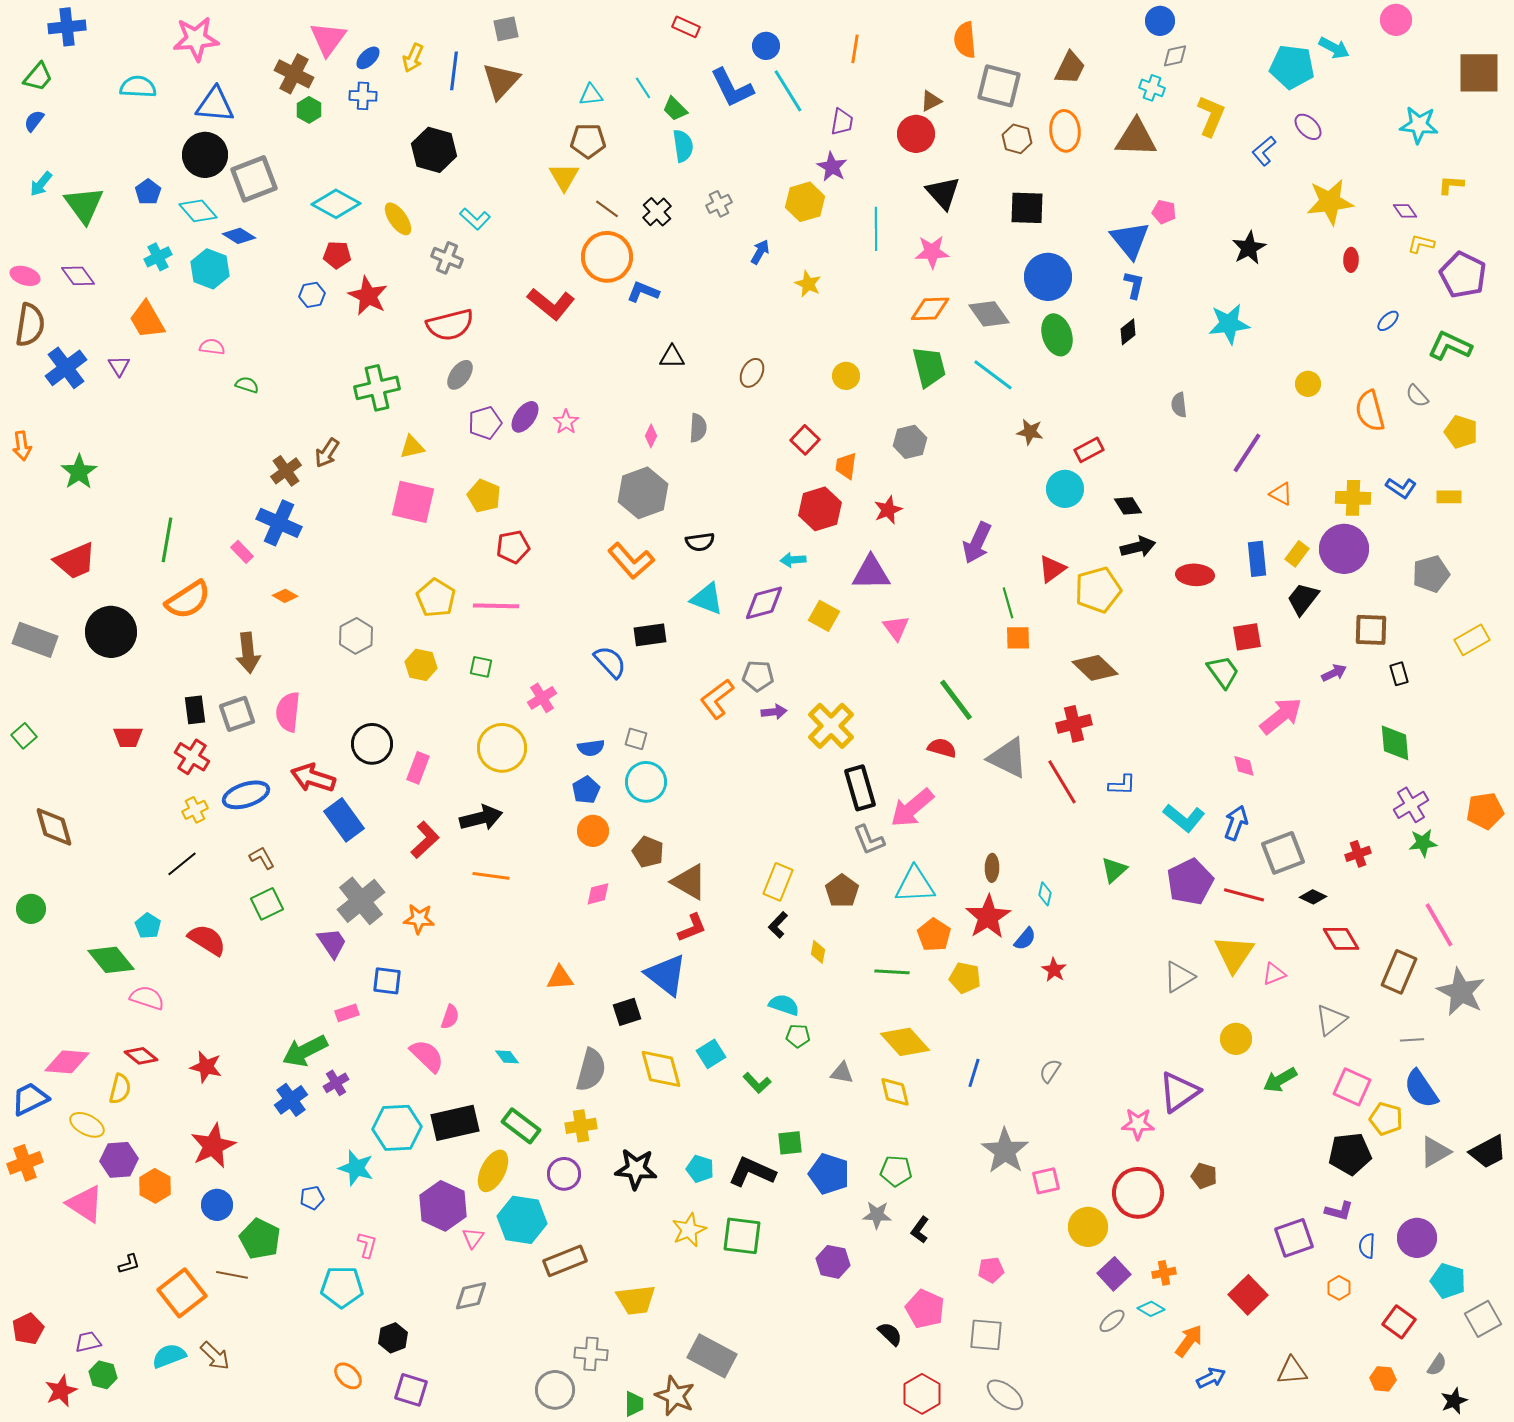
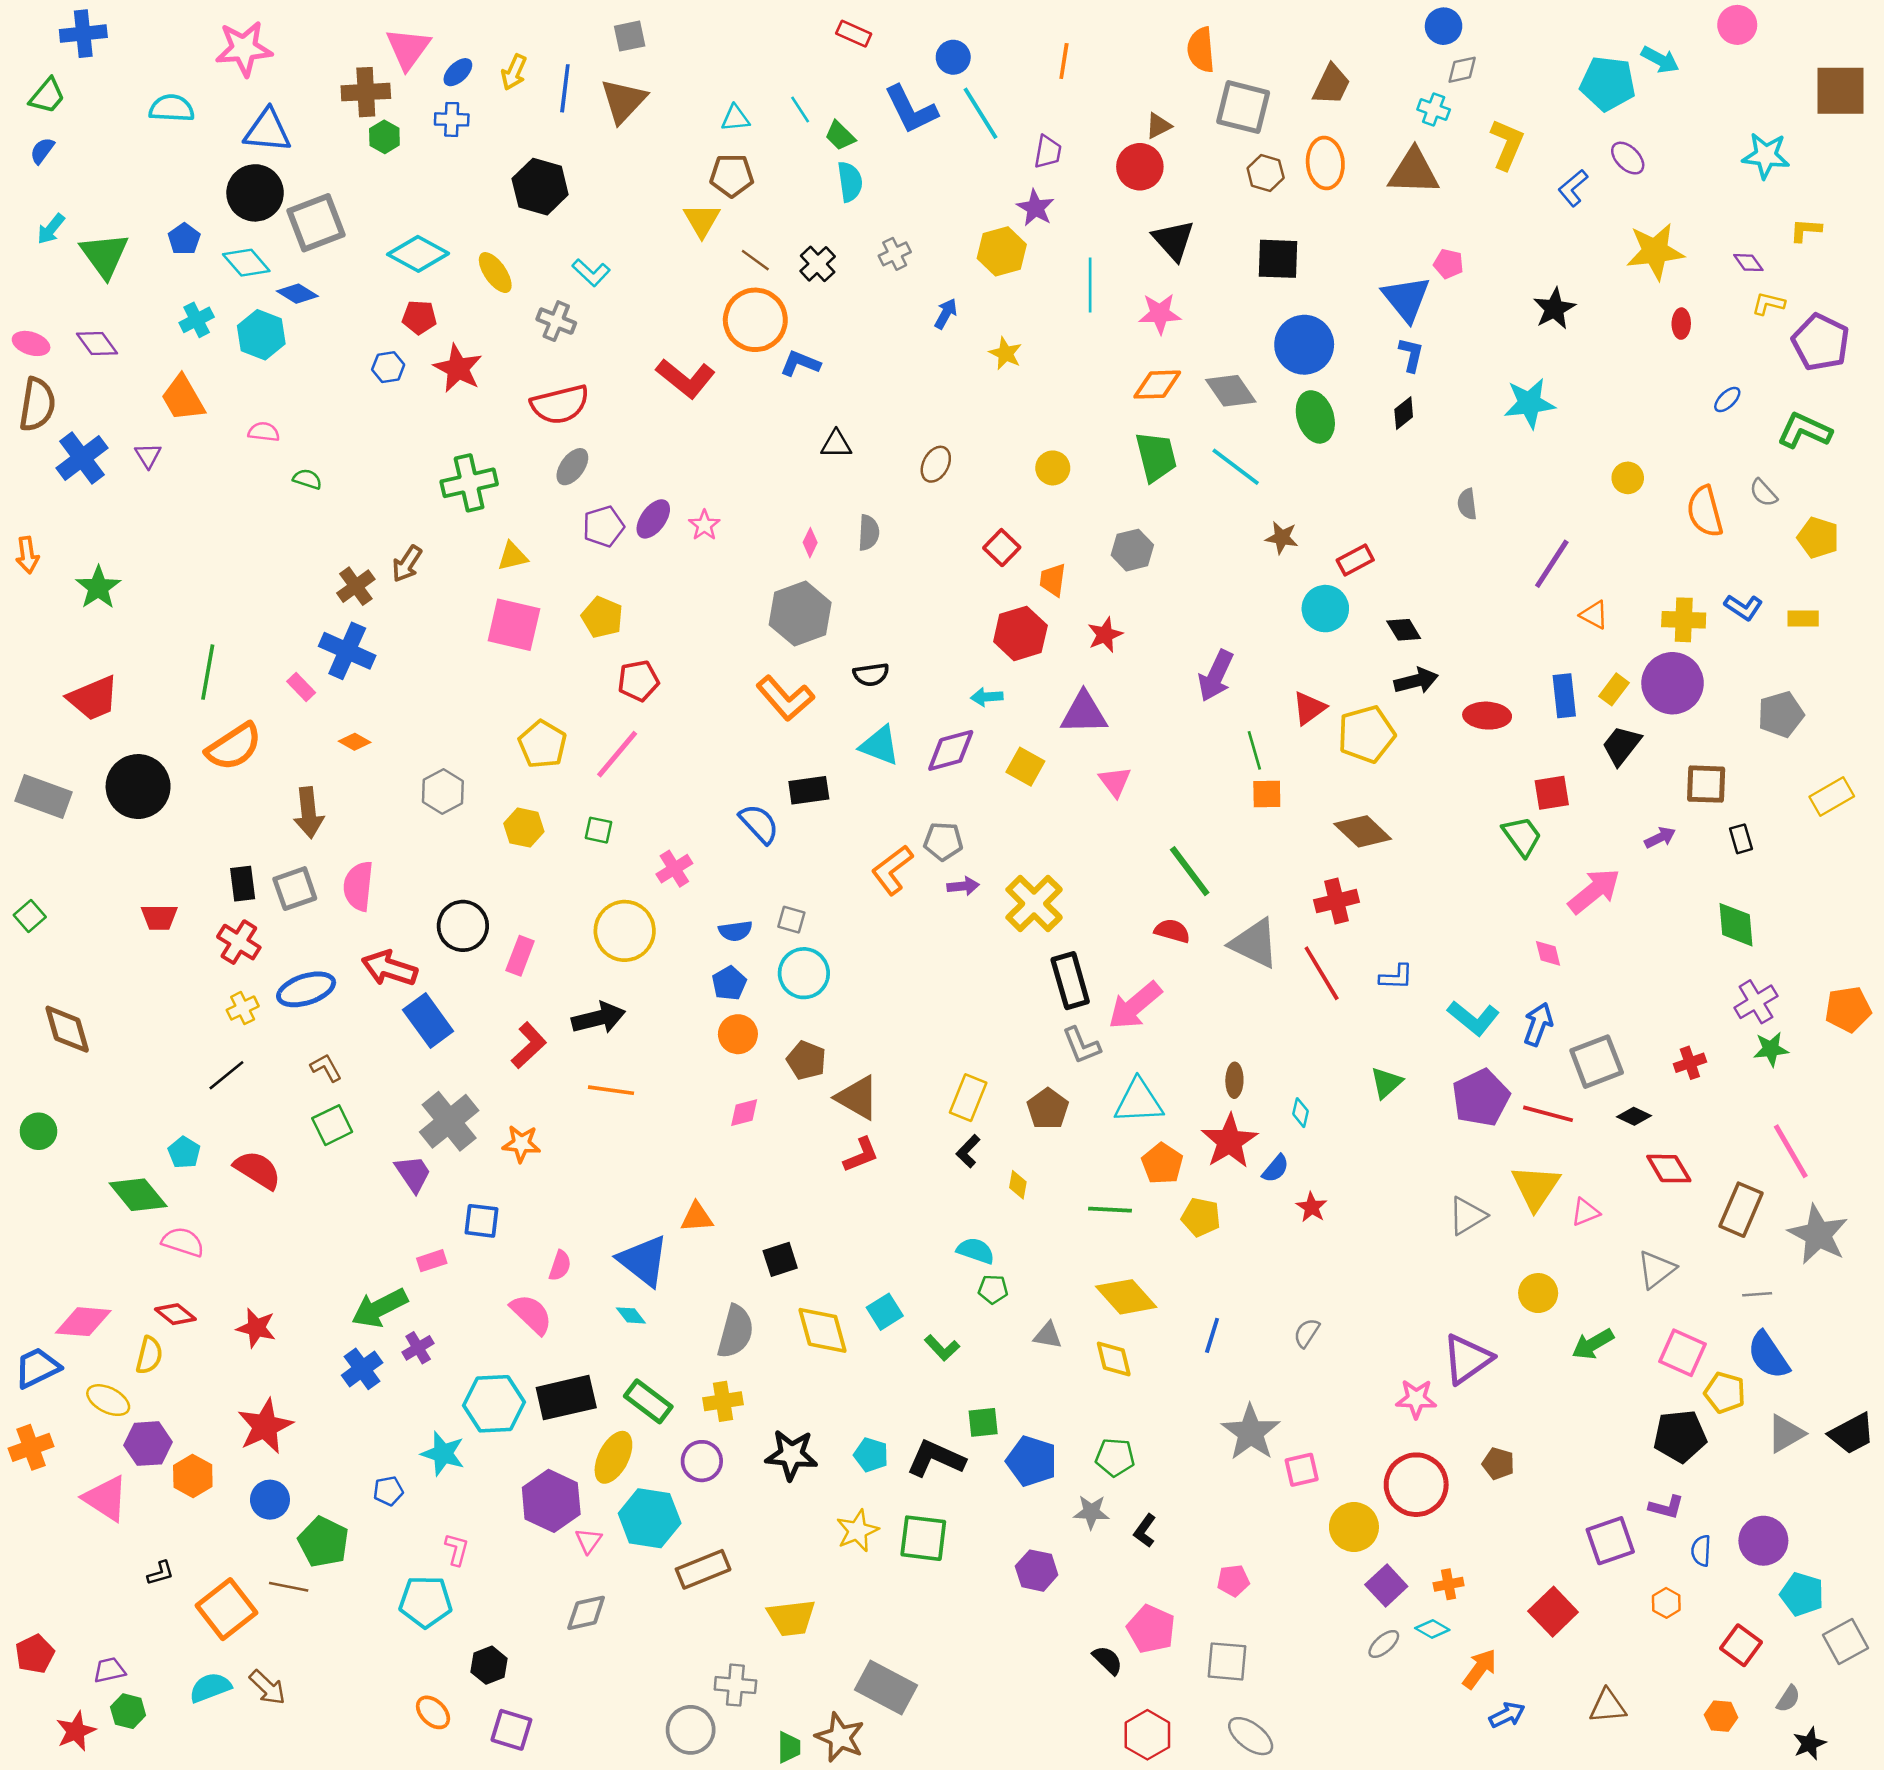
brown cross: (294, 74) -> (366, 92), turned -30
pink line: (496, 606) -> (617, 754), turned -51
blue triangle: (666, 975) -> (643, 1261), moved

